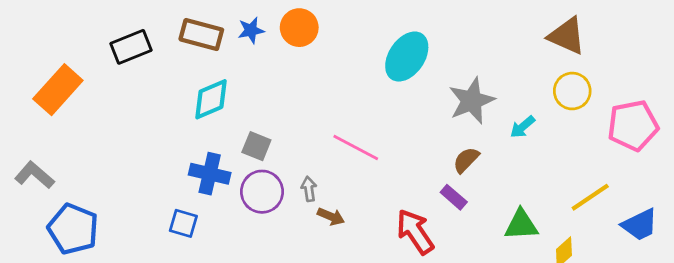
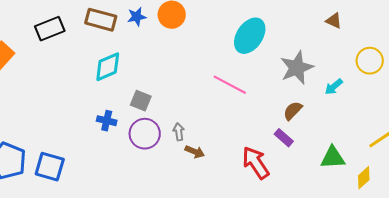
brown triangle: (567, 36) -> (334, 21), moved, size x0.6
pink line: (356, 148) -> (230, 85), moved
blue cross: (210, 174) -> (107, 121), size x0.7
blue square: (183, 223) -> (50, 167), moved, size x1.4

